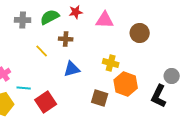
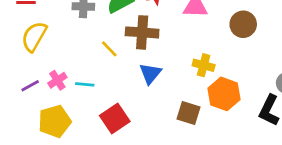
brown cross: (66, 39) -> (142, 32), size x1.6
blue triangle: (72, 69) -> (150, 73), turned -36
cyan line: (24, 88) -> (85, 84), moved

